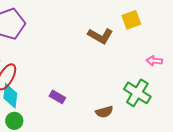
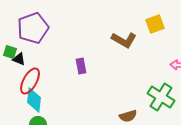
purple rectangle: (57, 97) -> (81, 66), moved, turned 49

